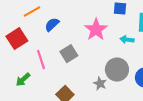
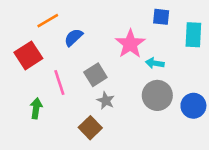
cyan arrow: (127, 40) -> (155, 63), moved
green arrow: (23, 80) -> (36, 108), turned 140
gray star: (100, 84) -> (106, 101), moved

